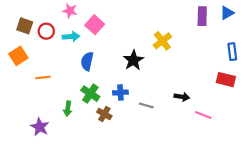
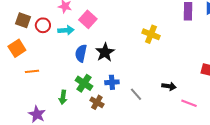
yellow cross: (162, 41) -> (151, 34), turned -30
black star: (133, 60) -> (105, 52), moved
orange line: (43, 77) -> (32, 71), moved
gray line: (146, 105) -> (136, 94), turned 32

